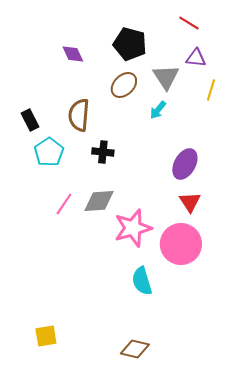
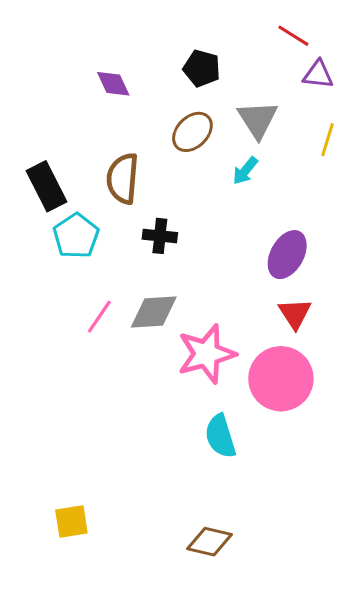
black pentagon: (130, 44) -> (202, 68), size x0.7
purple triangle: (196, 58) -> (318, 74), moved
black rectangle: (30, 120) -> (47, 186), size x1.4

